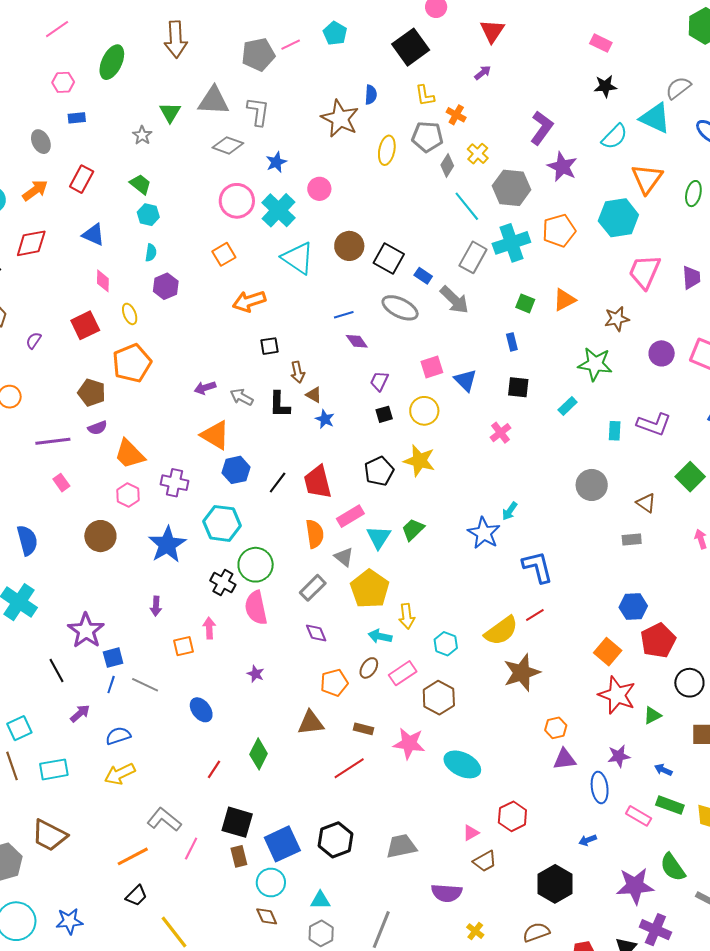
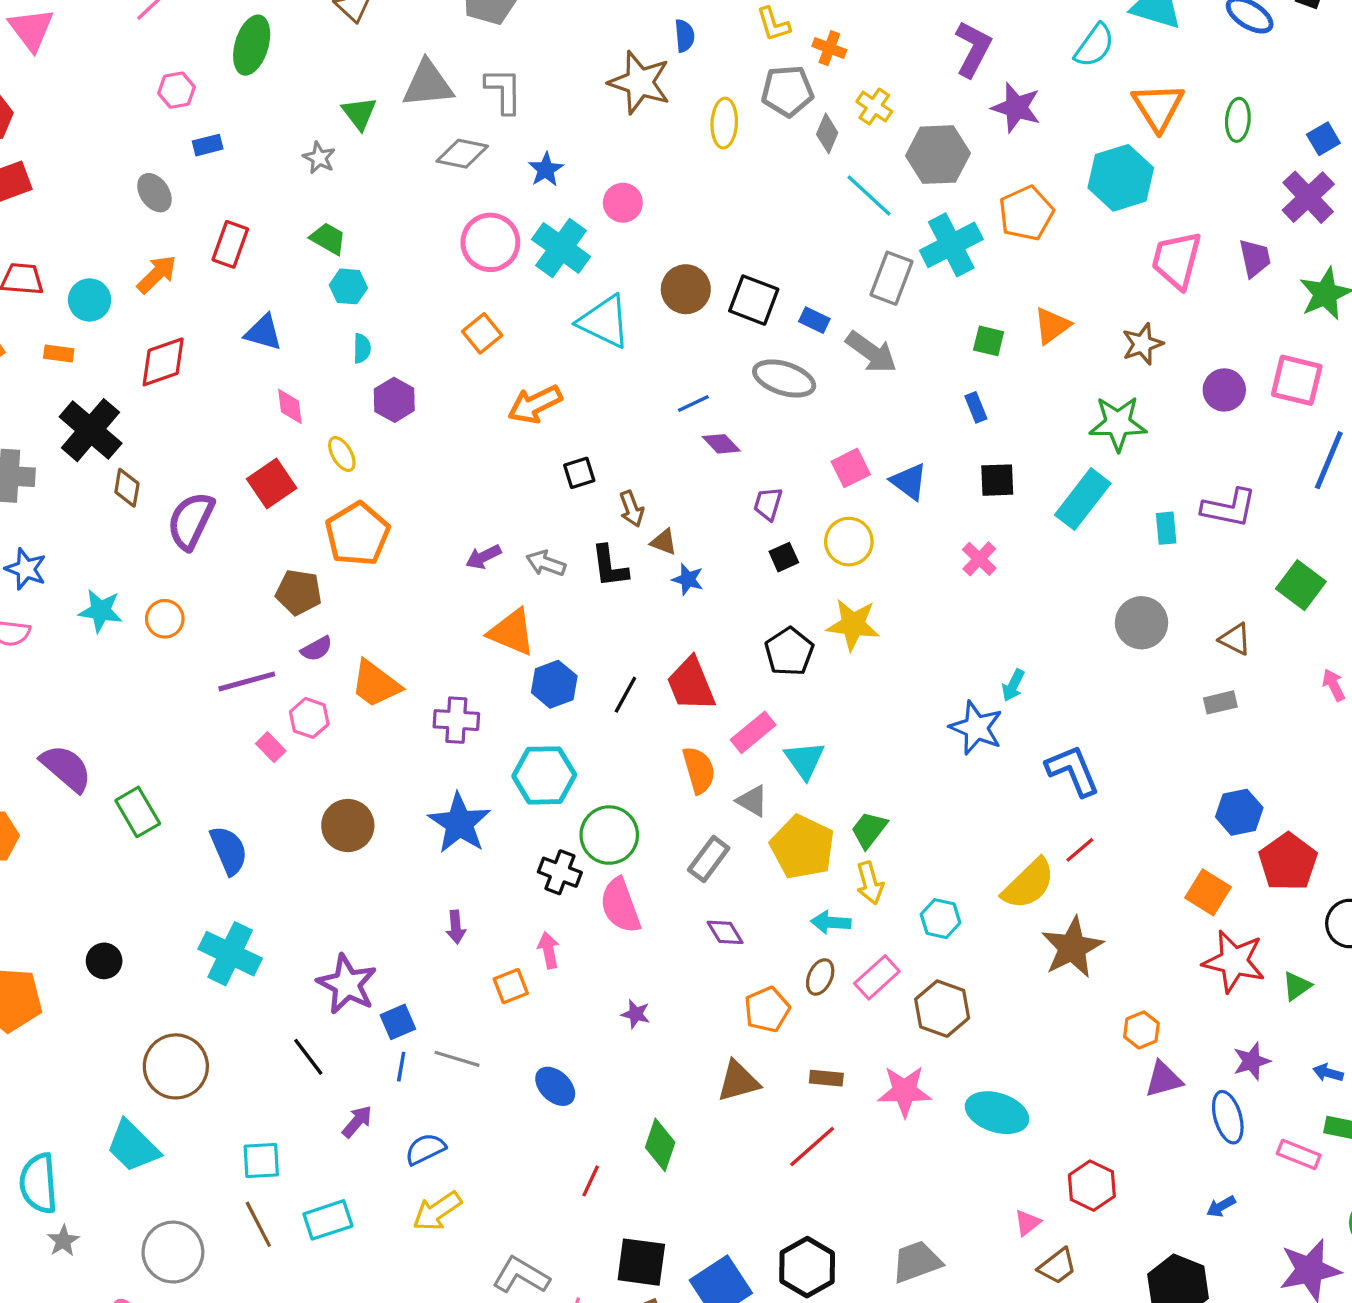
purple semicircle: (34, 340) -> (191, 521), size x2.0
cyan rectangle: (568, 406) -> (1083, 499), size x1.8
pink hexagon: (128, 495) -> (309, 718), moved
green trapezoid: (413, 529) -> (869, 830), moved
cyan square: (19, 728) -> (261, 1160), turned 30

